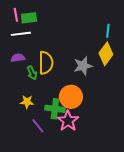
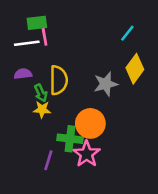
pink line: (16, 15) -> (45, 37), moved
cyan line: (108, 31) -> (127, 33), moved, turned 32
yellow star: (27, 102) -> (42, 109), moved
purple line: (38, 126) -> (48, 160), turned 56

